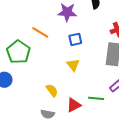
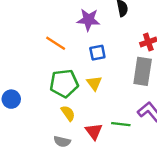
green pentagon: (18, 52) -> (64, 83), moved, turned 30
red triangle: (74, 105) -> (94, 131), turned -42

